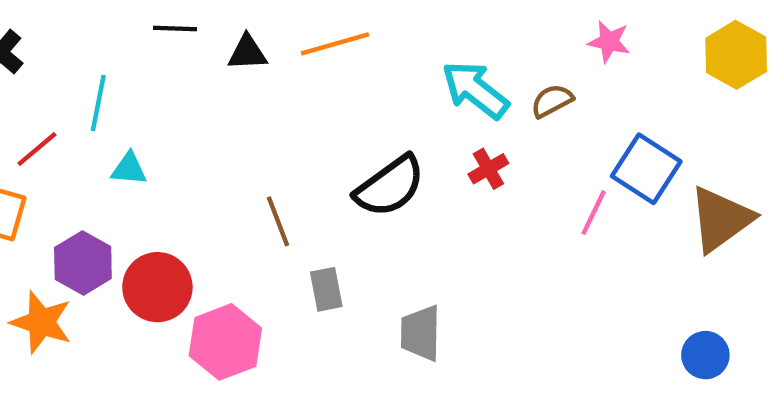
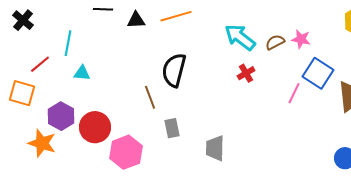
pink star: (609, 42) -> (301, 39), moved
black semicircle: (390, 186) -> (174, 70), moved, turned 140

